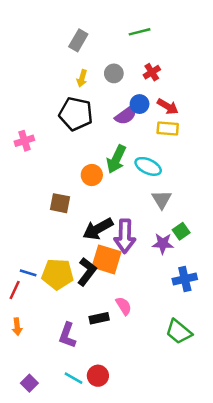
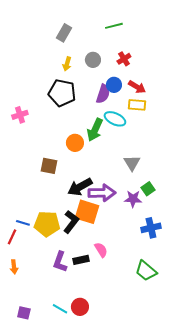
purple semicircle: (126, 115) -> (103, 94), turned -36
cyan ellipse: (148, 166) -> (115, 119), moved
purple arrow: (125, 236) -> (102, 193), turned -92
purple L-shape: (67, 335) -> (60, 262), moved
purple square: (29, 383) -> (24, 313), turned -32

